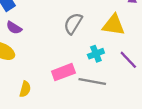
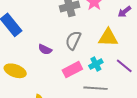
purple semicircle: (14, 28) -> (45, 49), moved
pink rectangle: (63, 72) -> (72, 70), moved

